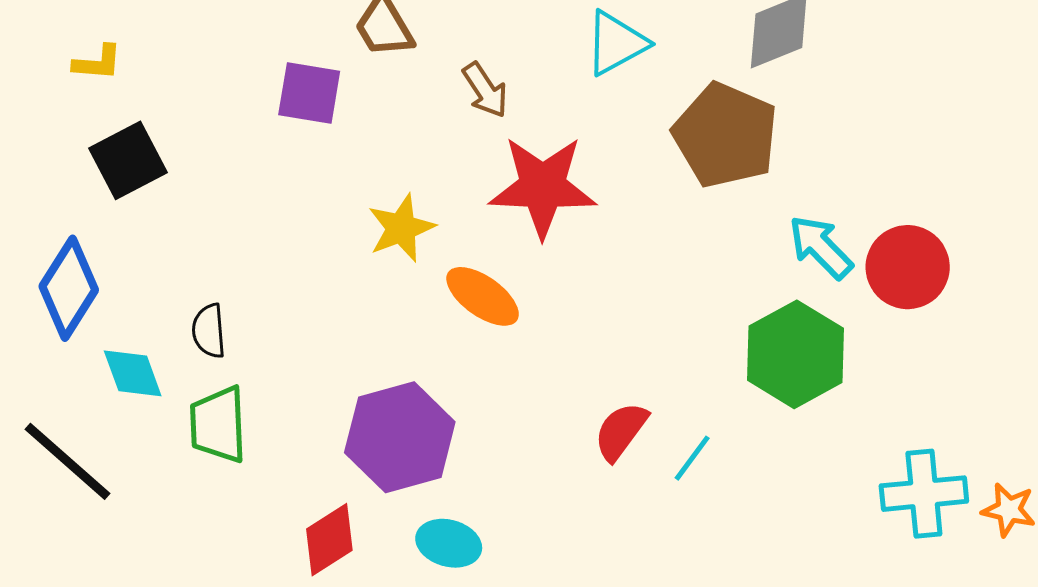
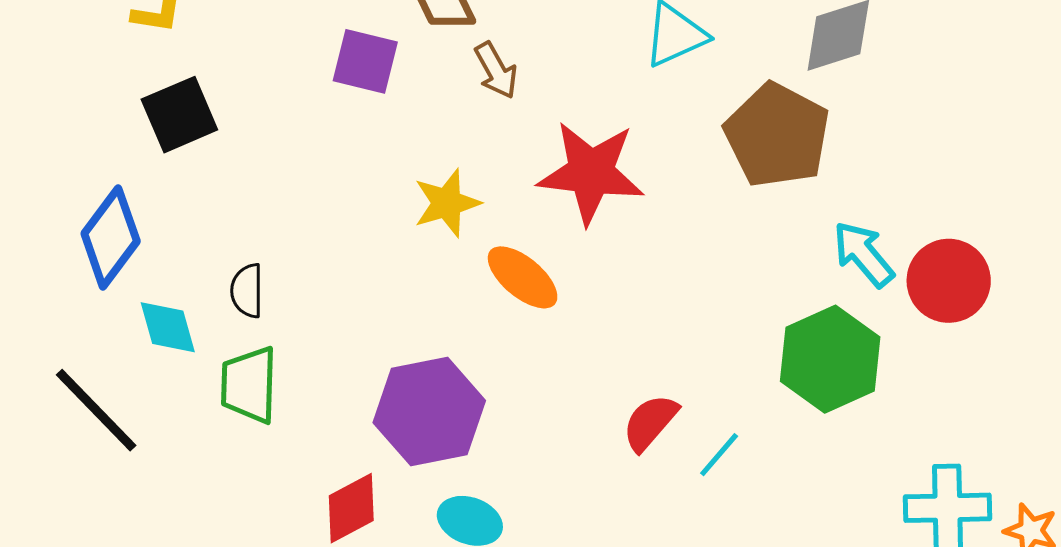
brown arrow: (485, 90) -> (496, 70), moved

